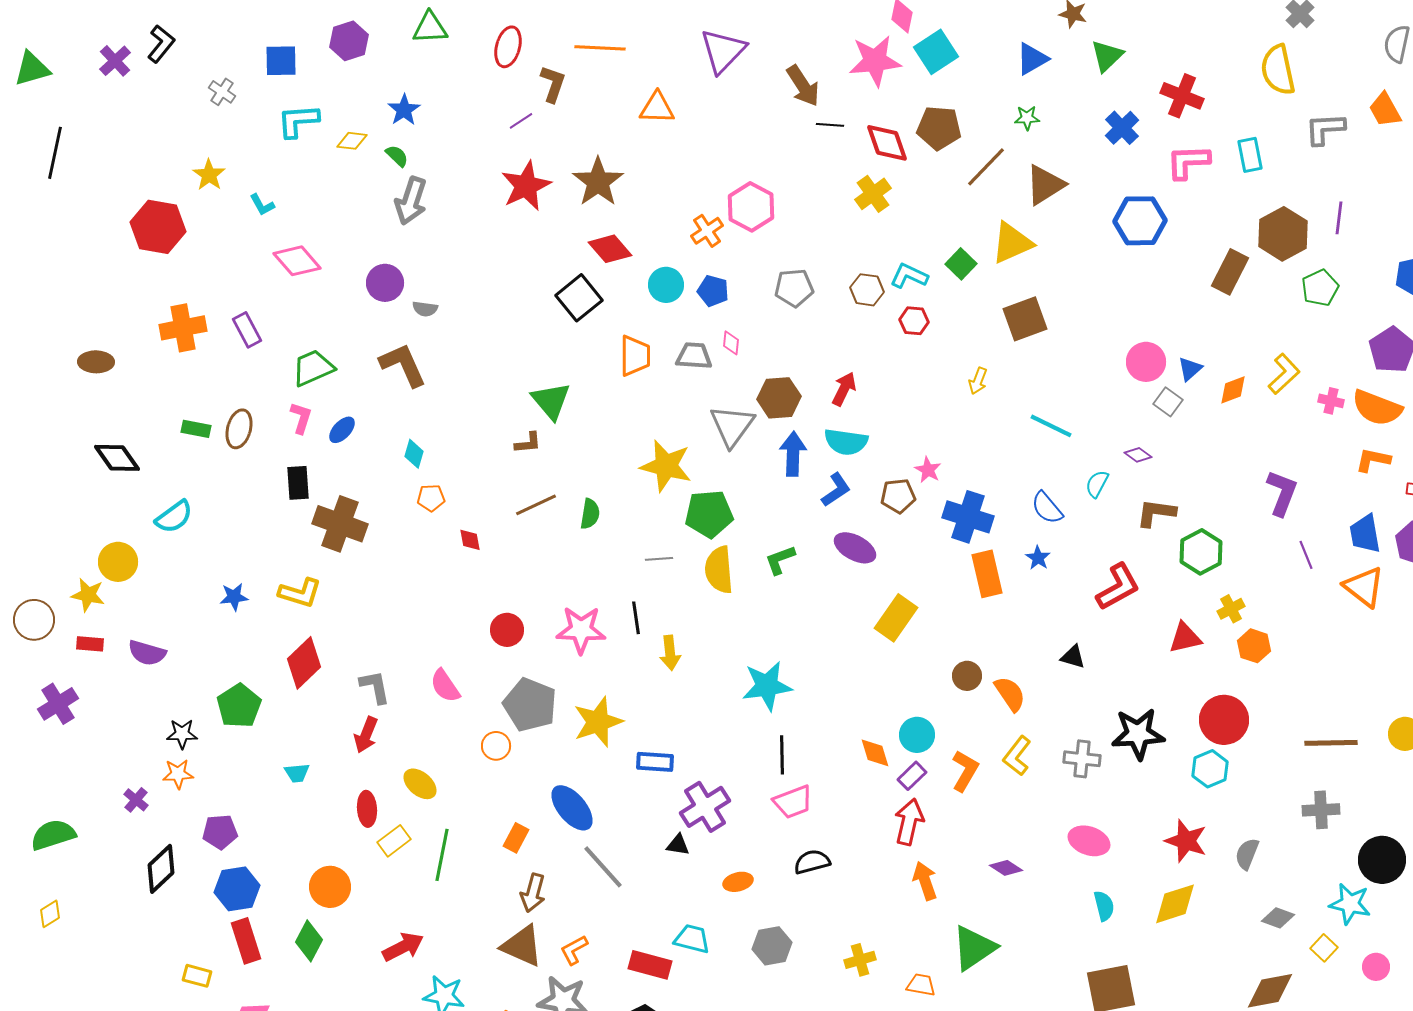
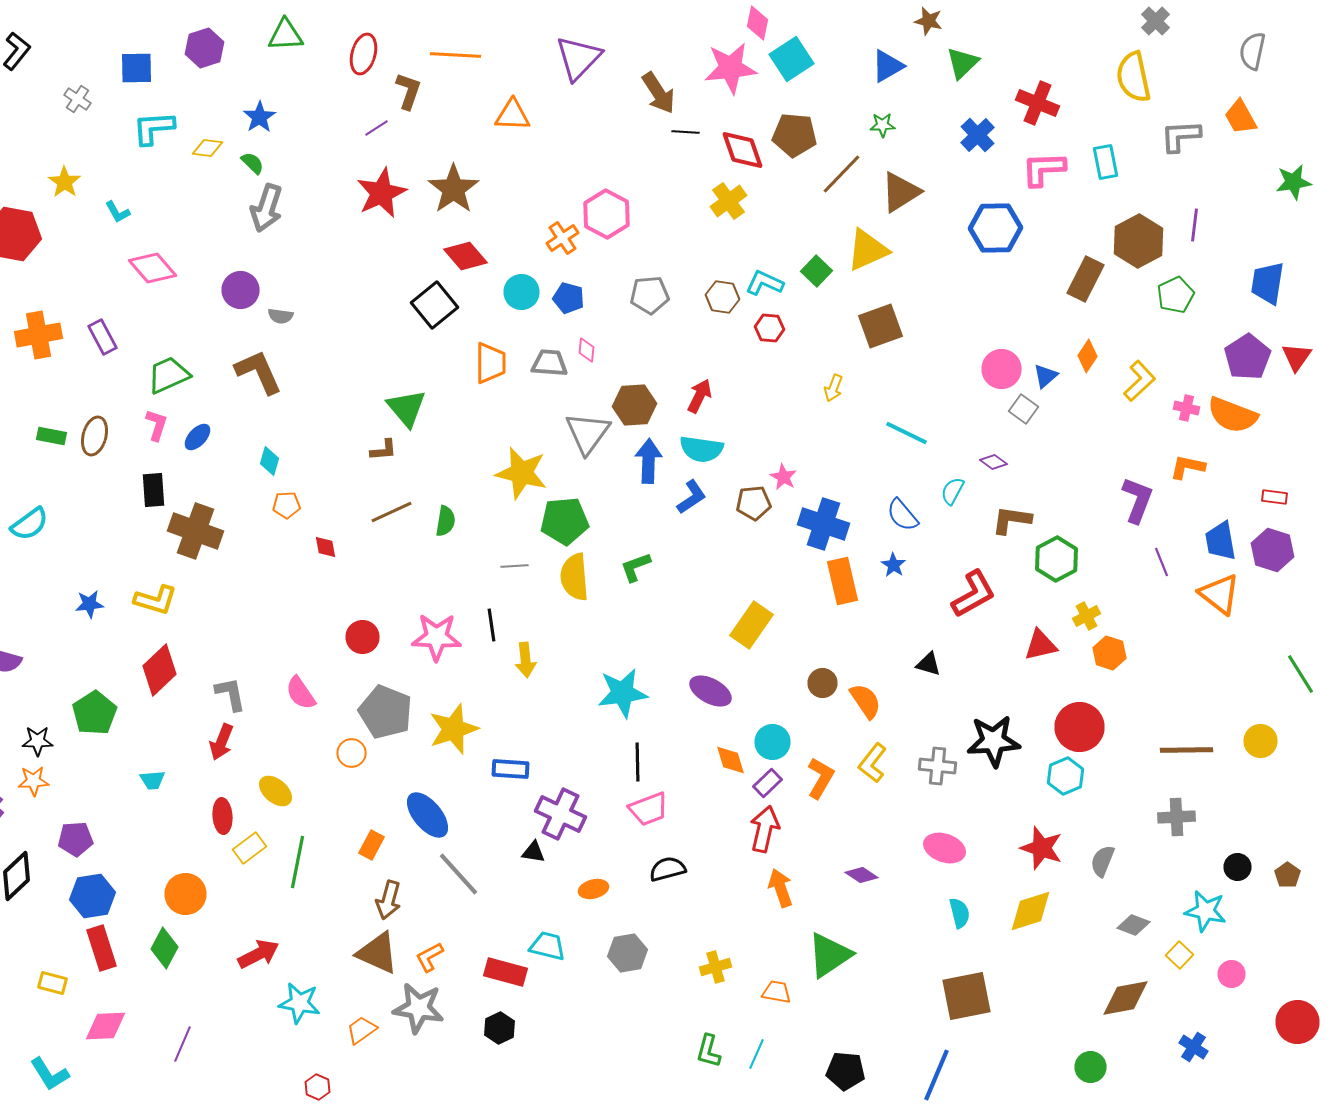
orange diamond: (1233, 390) -> (1088, 356), moved, turned -36
orange L-shape: (1373, 460) -> (1188, 467), moved
purple ellipse: (855, 548) -> (710, 691), moved
purple cross: (705, 807) -> (560, 814), turned -33
black circle: (1382, 860) -> (1238, 867), size x0.6

